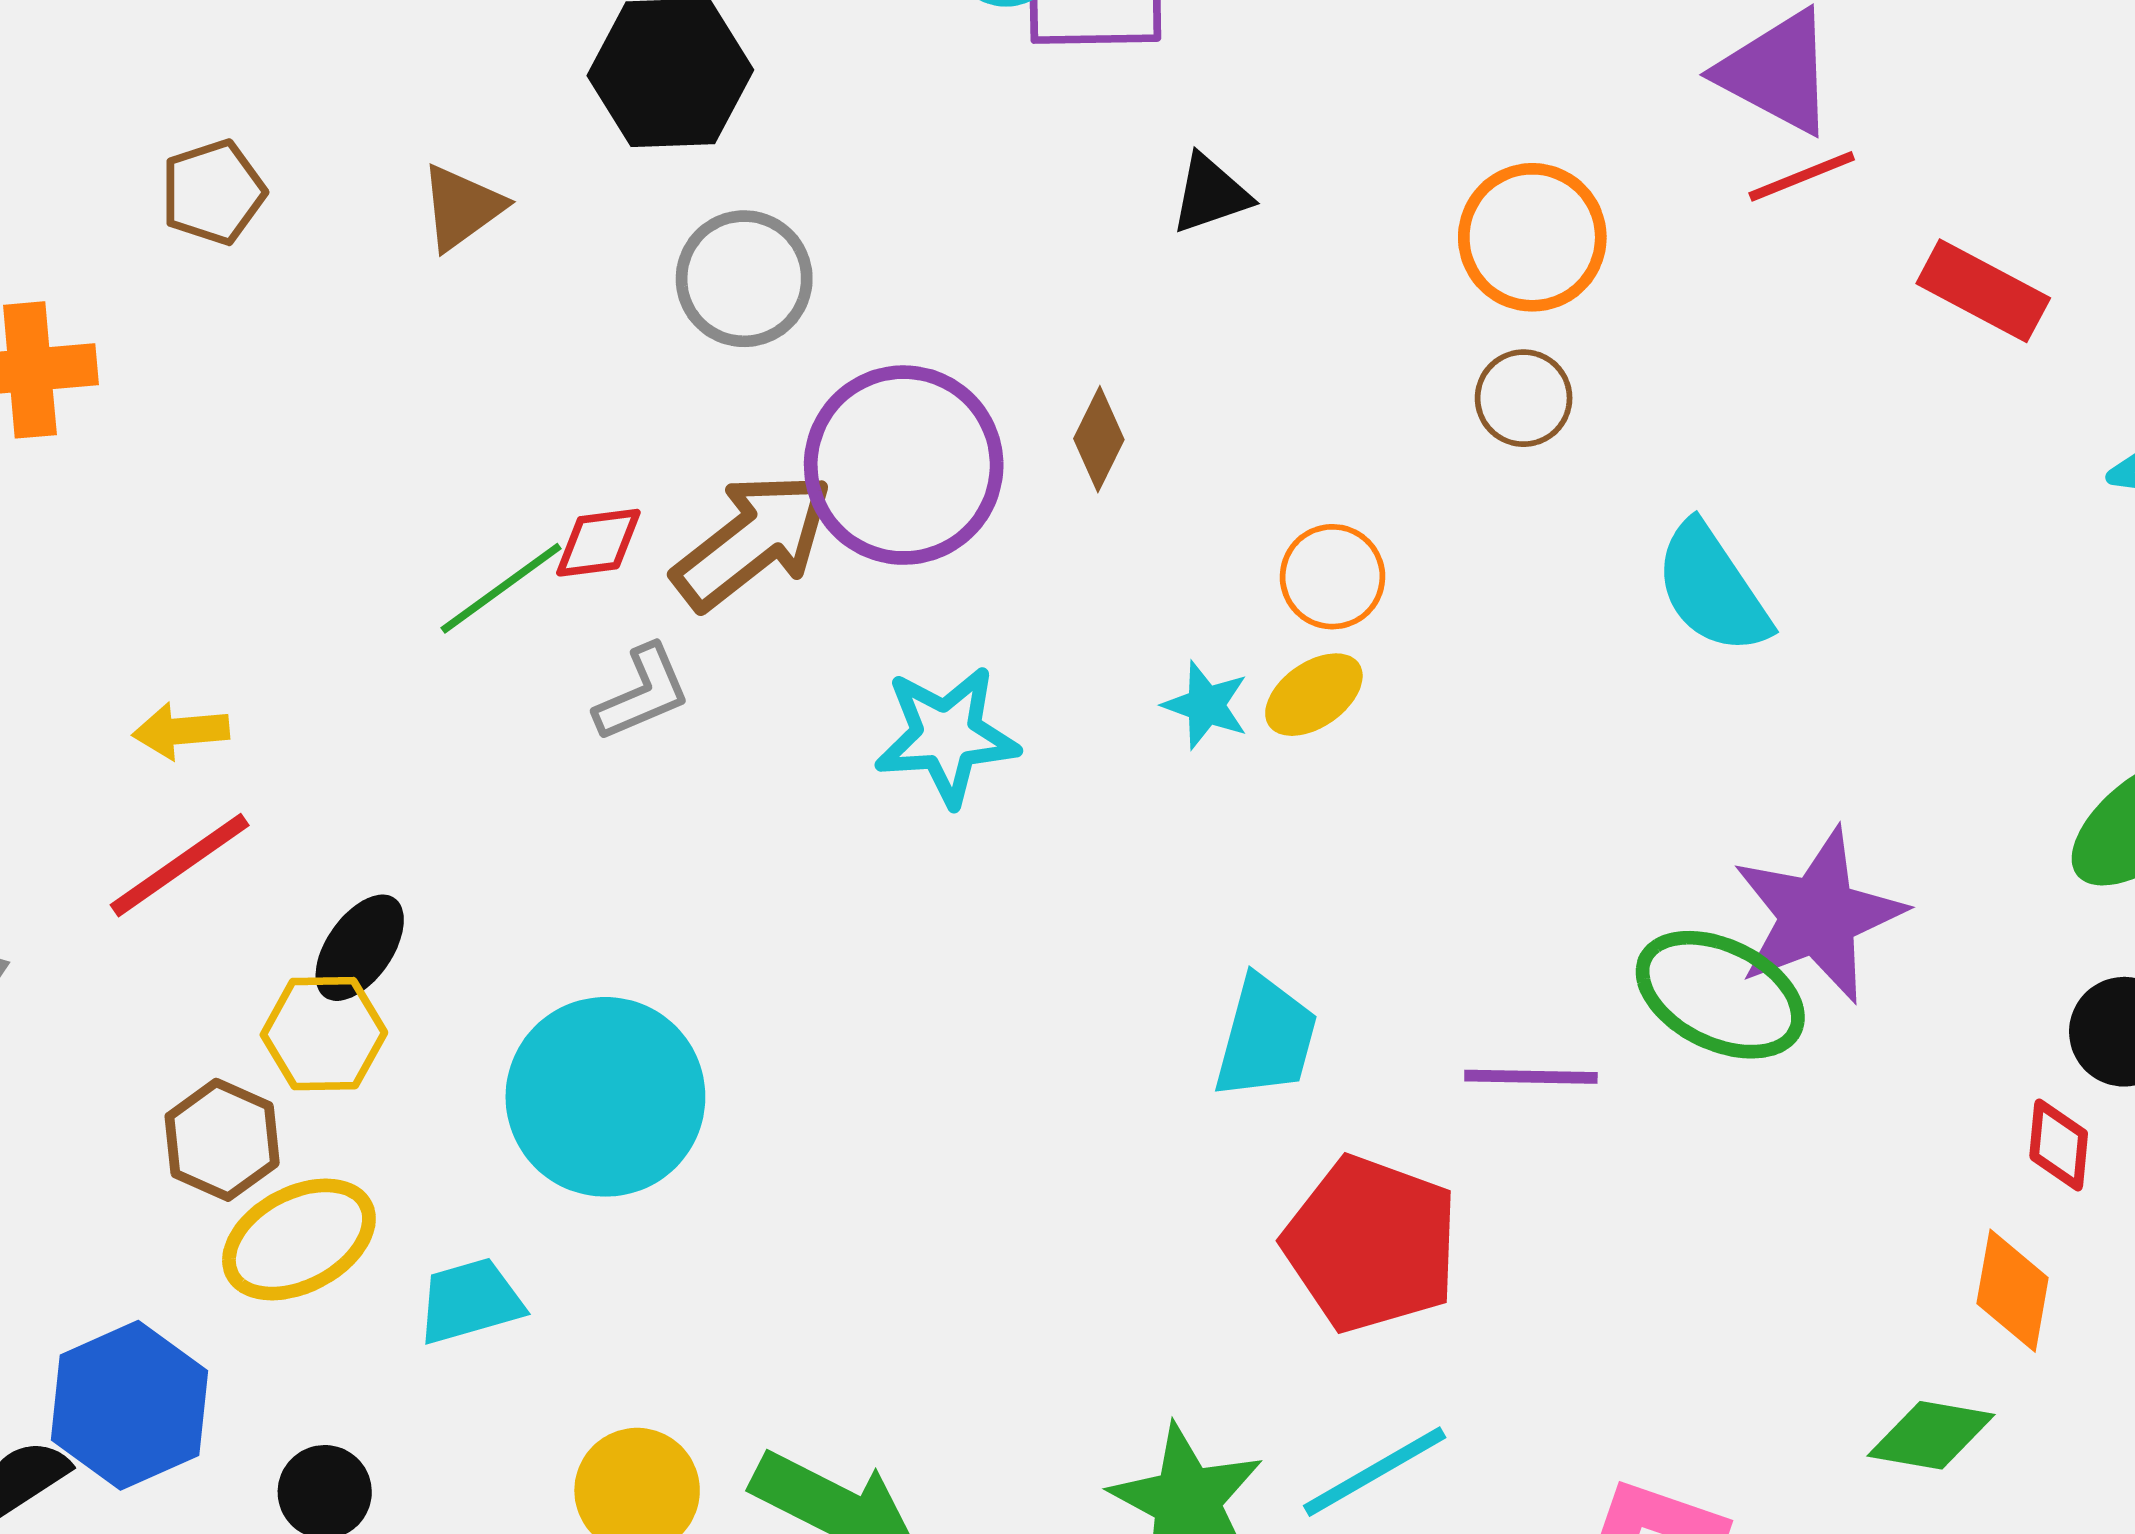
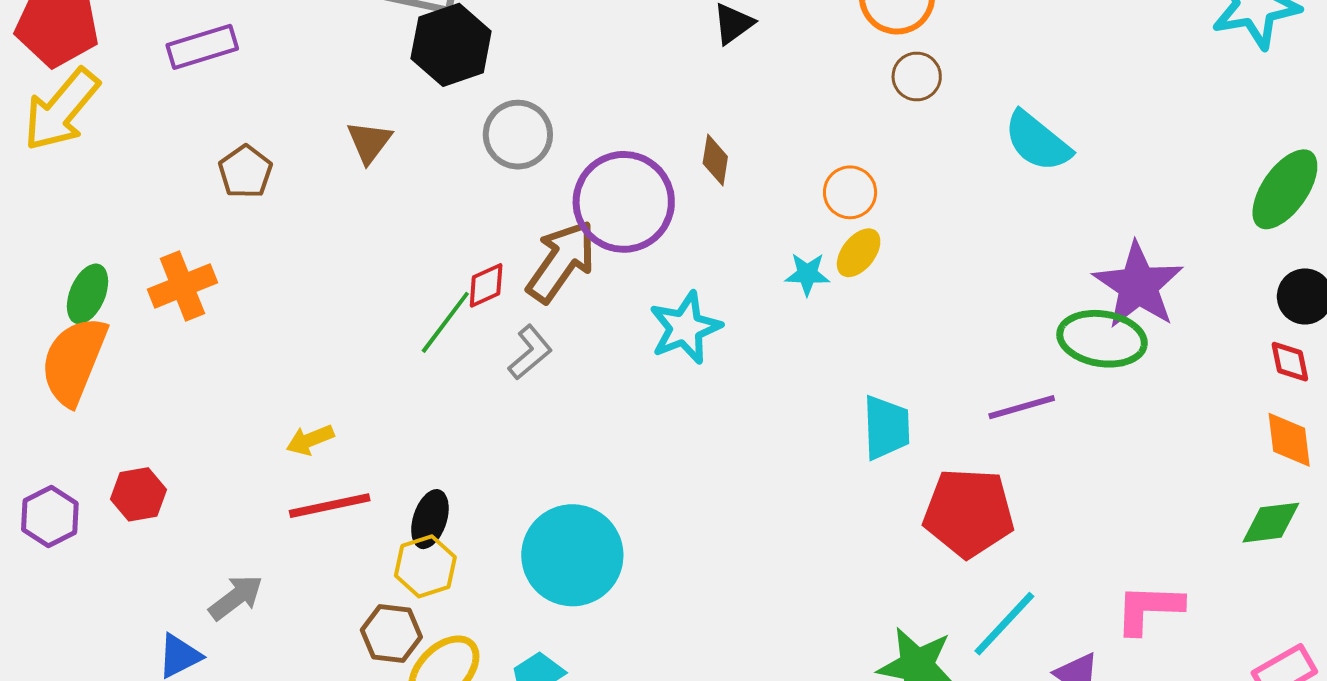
red line: (180, 865) -> (330, 506), turned 40

